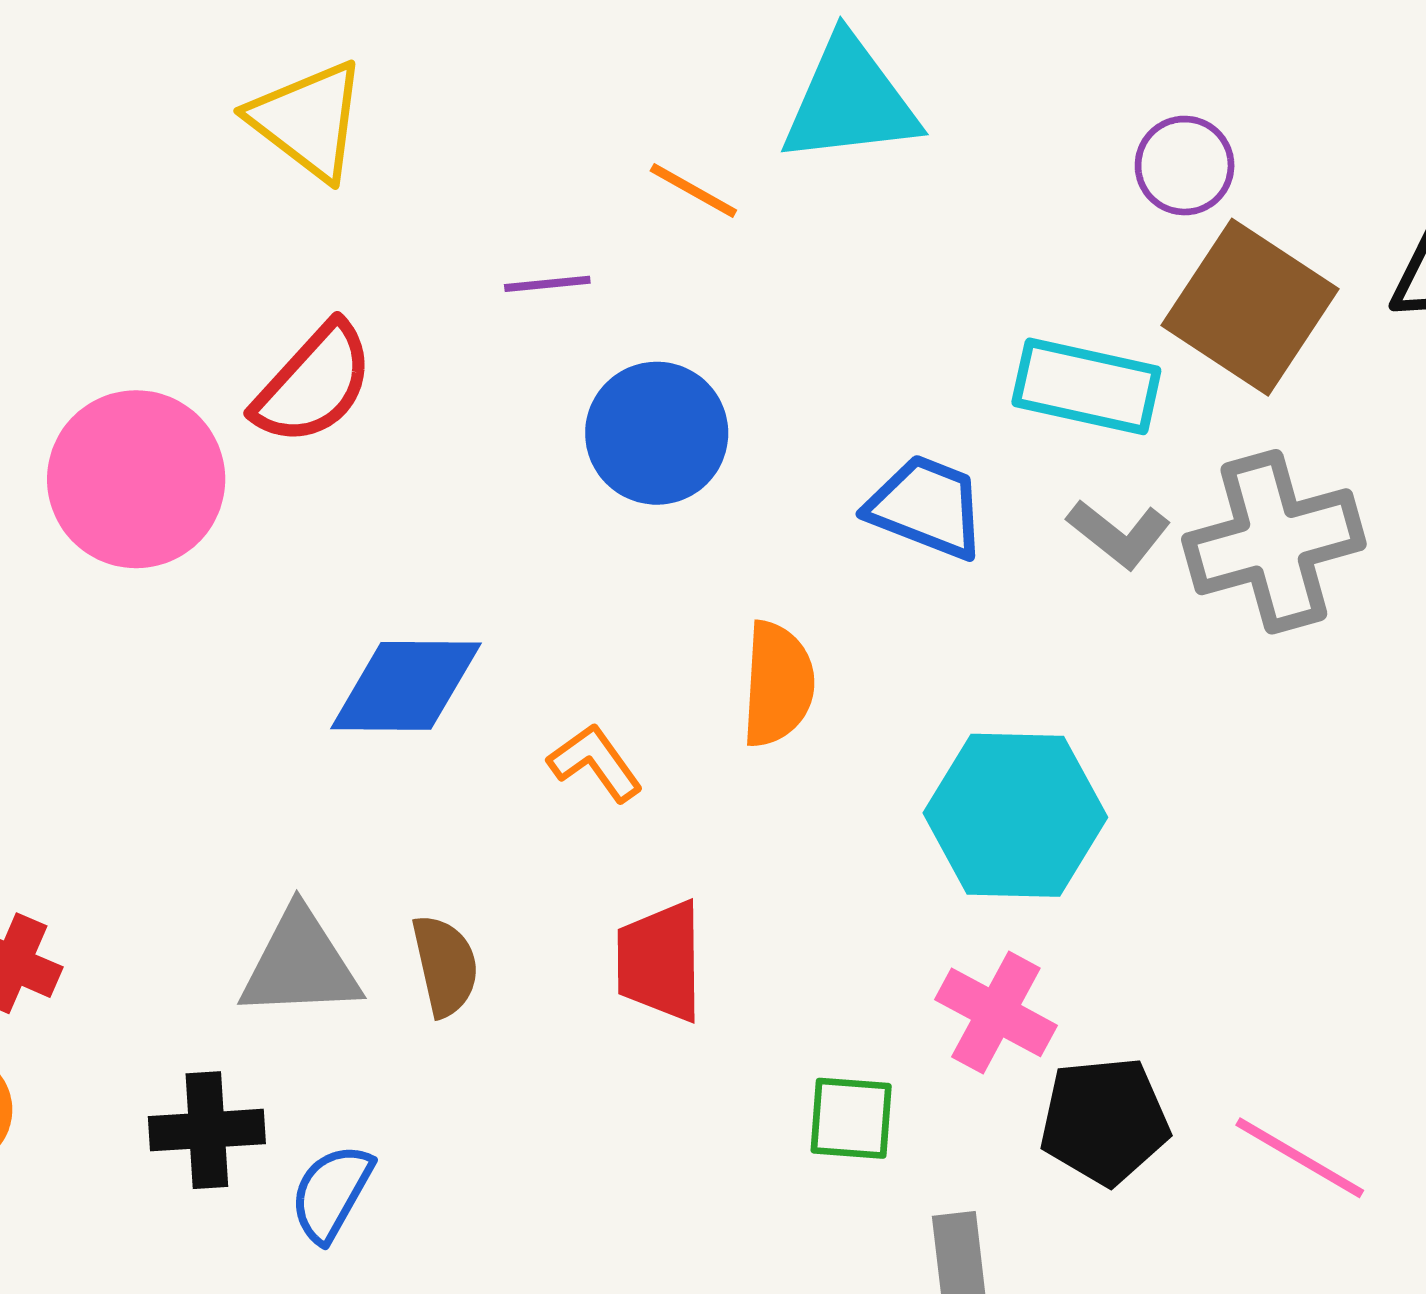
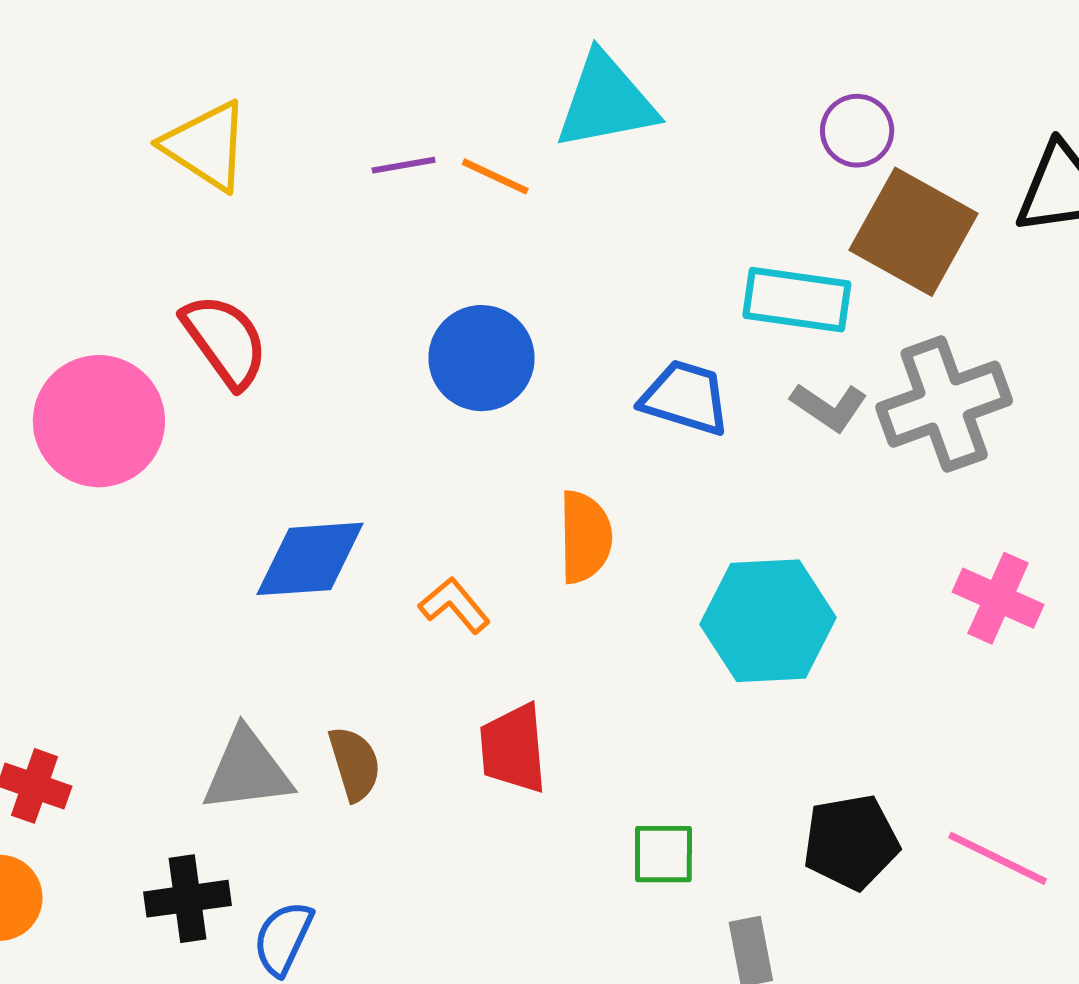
purple line: (547, 284) -> (404, 165), moved
red semicircle: (314, 384) -> (225, 341), turned -74
pink cross: (996, 1012) -> (998, 598), moved

